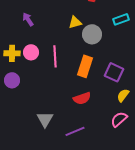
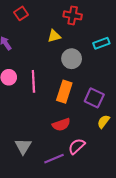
yellow triangle: (75, 22) -> (54, 36), moved
pink semicircle: (119, 119) -> (77, 146), moved

